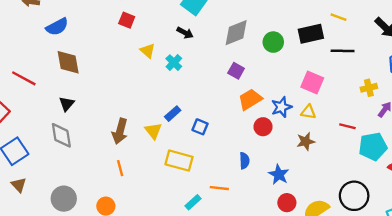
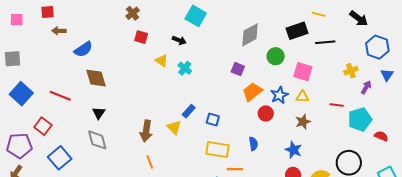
black arrow: (185, 33) -> (179, 40), moved
gray diamond: (236, 33) -> (250, 35), moved
green circle: (273, 42) -> (276, 56), moved
yellow rectangle: (179, 161) -> (217, 149), moved
blue star: (279, 175) -> (293, 150), moved

